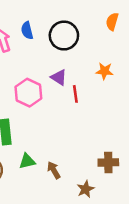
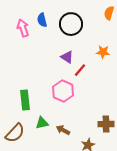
pink hexagon: (28, 93) -> (63, 91), moved
red line: (75, 94) -> (80, 70), turned 48
brown arrow: (54, 170) -> (63, 130), turned -32

